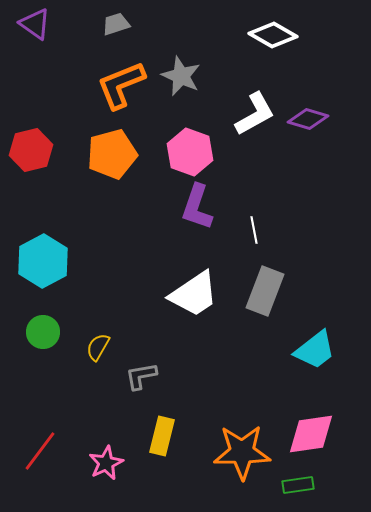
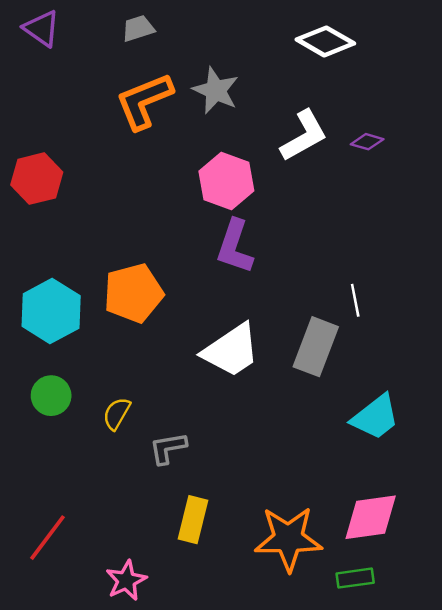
purple diamond: (308, 119) -> (367, 142), size x0.7
orange pentagon: (112, 154) -> (133, 293), moved
white line: (254, 230) -> (355, 300), moved
pink star: (106, 463) -> (126, 580), moved

